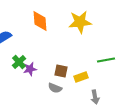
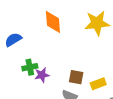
green cross: (19, 62) -> (30, 67), turned 32

